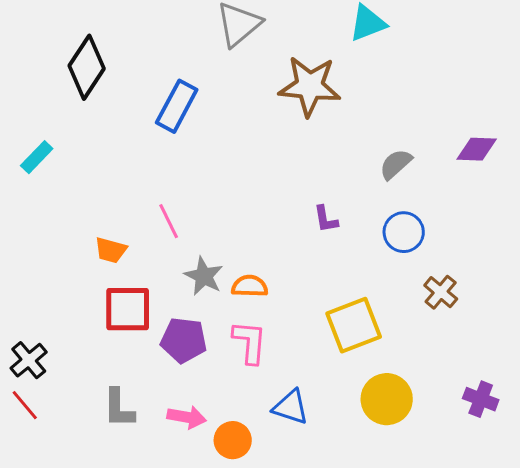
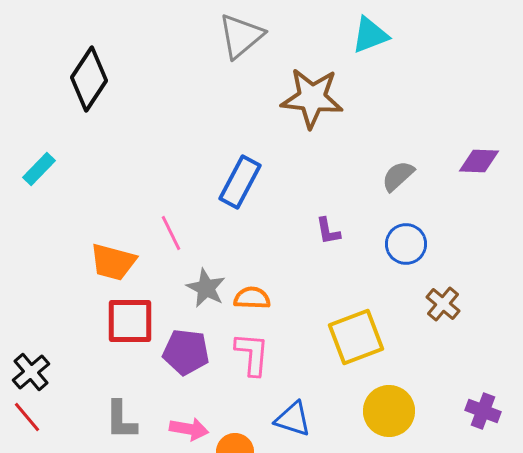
blue rectangle: (177, 106) -> (240, 182), moved
orange trapezoid: (111, 250) -> (113, 262), size x1.4

